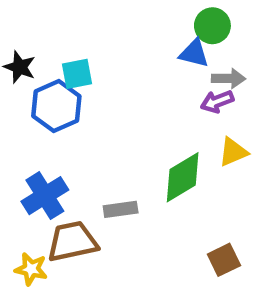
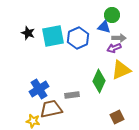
cyan square: (77, 74) -> (53, 36), size x1.6
blue hexagon: (56, 106) -> (78, 38), moved
yellow triangle: (233, 152) -> (121, 70), size x1.5
green diamond: (183, 177) -> (99, 81), turned -35

